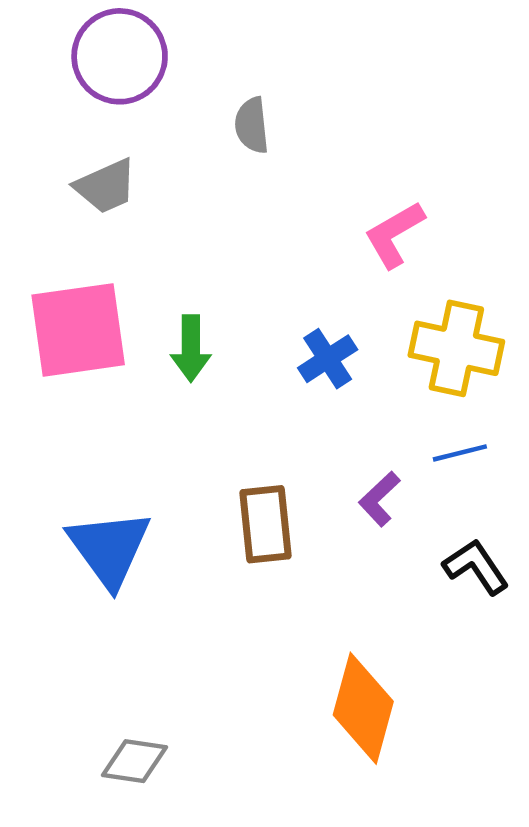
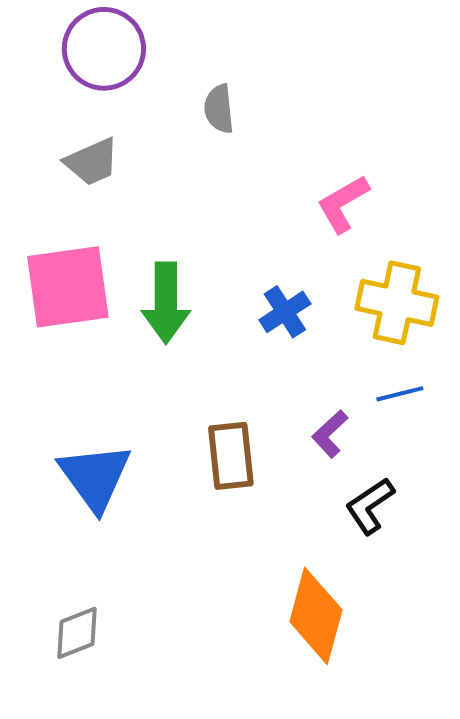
green arrow: (191, 348) -> (166, 303), size x1.4
black L-shape: (476, 567) -> (370, 506), moved, turned -90
gray diamond: (135, 761) -> (77, 633), moved, turned -30

